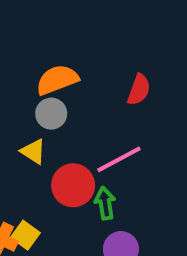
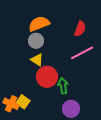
yellow triangle: (33, 151) -> (37, 60), moved
pink line: (119, 159) -> (82, 53), moved

